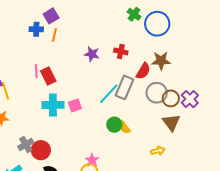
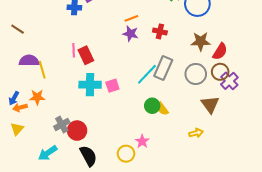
orange line: (54, 35) -> (131, 18), moved, turned 56
red semicircle: (143, 71) -> (220, 51), moved
brown circle: (171, 98) -> (220, 72), moved
pink star: (92, 160) -> (142, 141), moved

